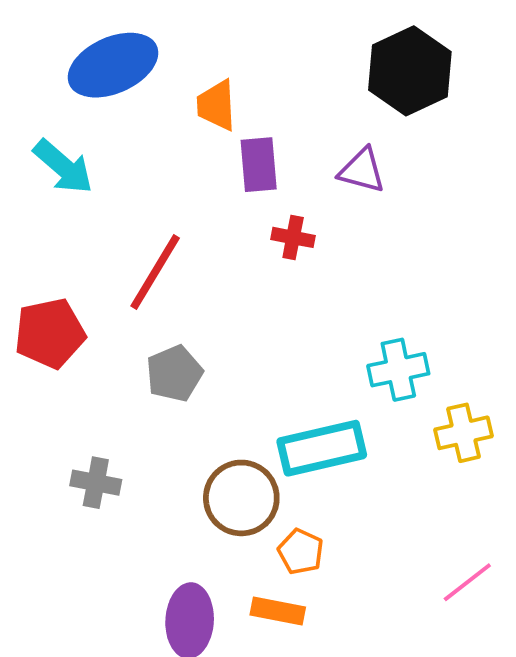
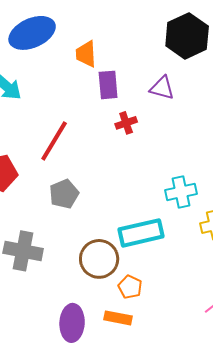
red cross: (293, 237) -> (126, 123), turned -30
gray cross: (96, 483) -> (23, 251), size x1.5

